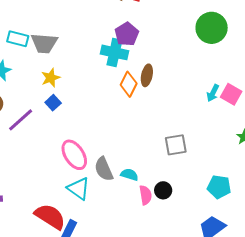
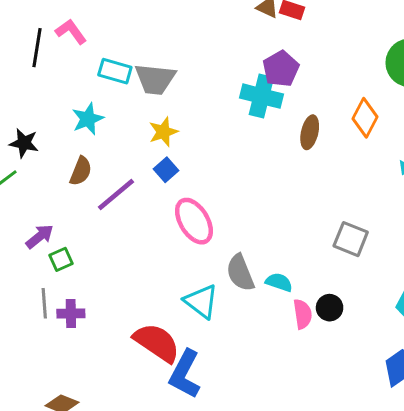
orange diamond: (129, 84) -> (365, 118), moved
gray square: (176, 145) -> (351, 239), turned 30
pink ellipse: (74, 155) -> (194, 221), moved

